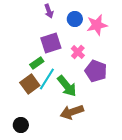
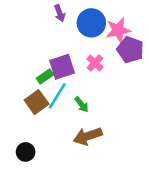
blue circle: (75, 19) -> (91, 23), size x1.5
purple square: (51, 43) -> (62, 67), moved
purple pentagon: (96, 71) -> (130, 50), moved
green arrow: (67, 86) -> (82, 104), size x0.6

